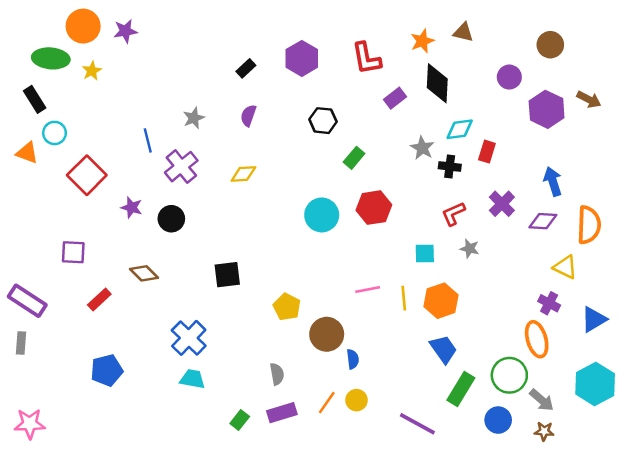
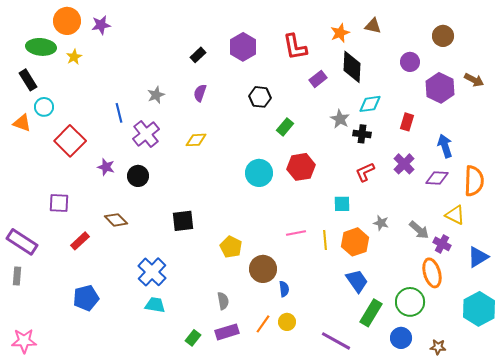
red rectangle: (487, 152) -> (407, 122), moved
gray star: (470, 249) -> (381, 223), moved
gray arrow: (542, 400) -> (419, 230), moved

